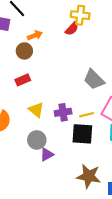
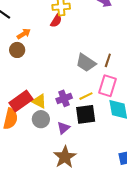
red rectangle: (23, 80) -> (21, 101), moved, size x1.6
gray circle: (37, 140) -> (41, 119), moved
purple triangle: (47, 155) -> (63, 128), moved
brown star: (89, 176) -> (65, 157), moved, turned -30

